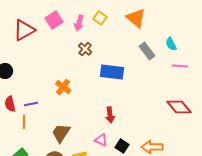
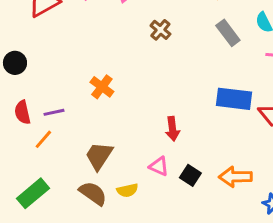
brown cross: (85, 49) -> (160, 30), moved
blue rectangle: (112, 72) -> (234, 99), moved
orange line: (24, 122) -> (43, 139), turned 40

